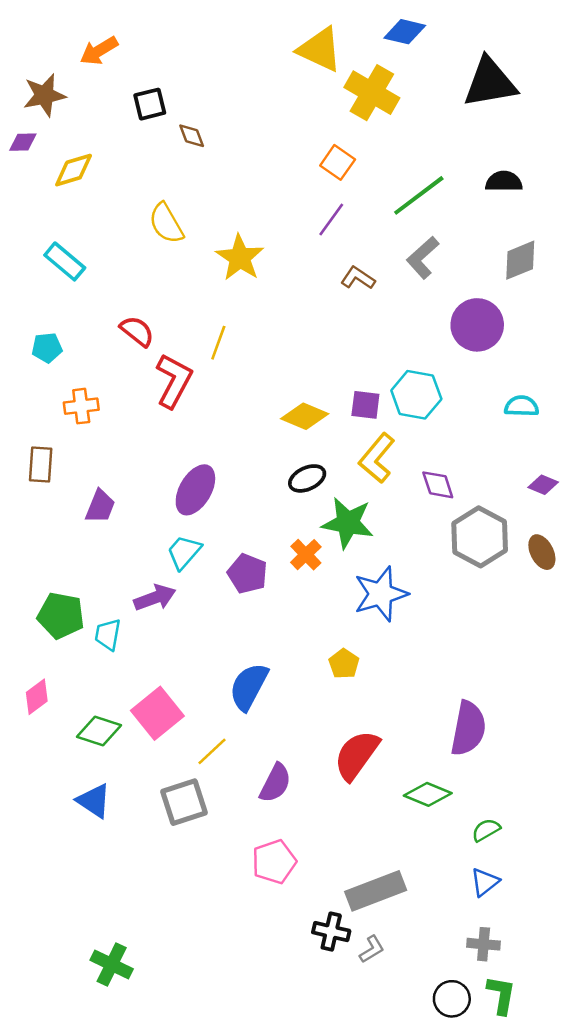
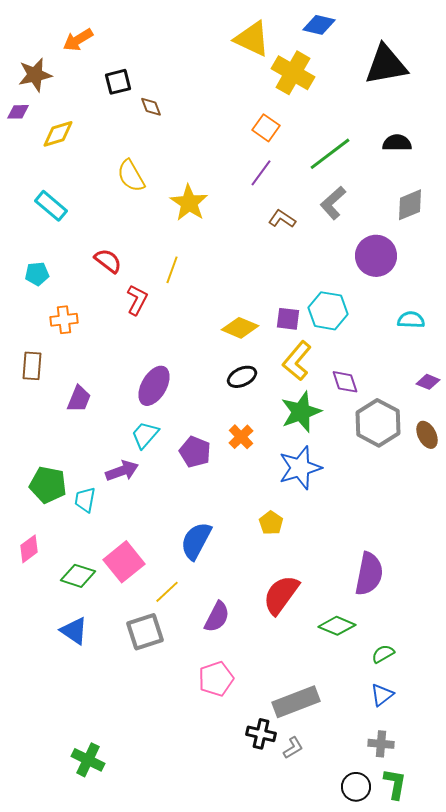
red L-shape: (174, 381) -> (137, 300), size x0.7
green star: (348, 523) -> (301, 412), moved, turned -30

